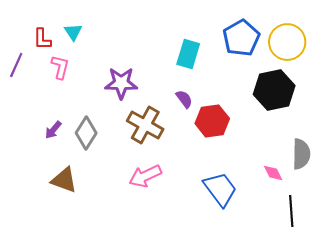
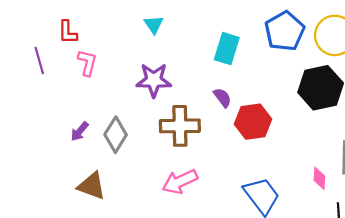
cyan triangle: (73, 32) -> (154, 25), moved
purple line: (16, 65) -> (39, 61), turned -40
brown cross: (145, 125) -> (180, 126), turned -30
pink diamond: (273, 173) -> (319, 178), turned 30

